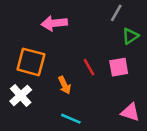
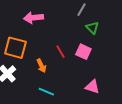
green triangle: (130, 36) -> (92, 28), turned -40
pink square: (119, 67) -> (83, 52), turned 35

